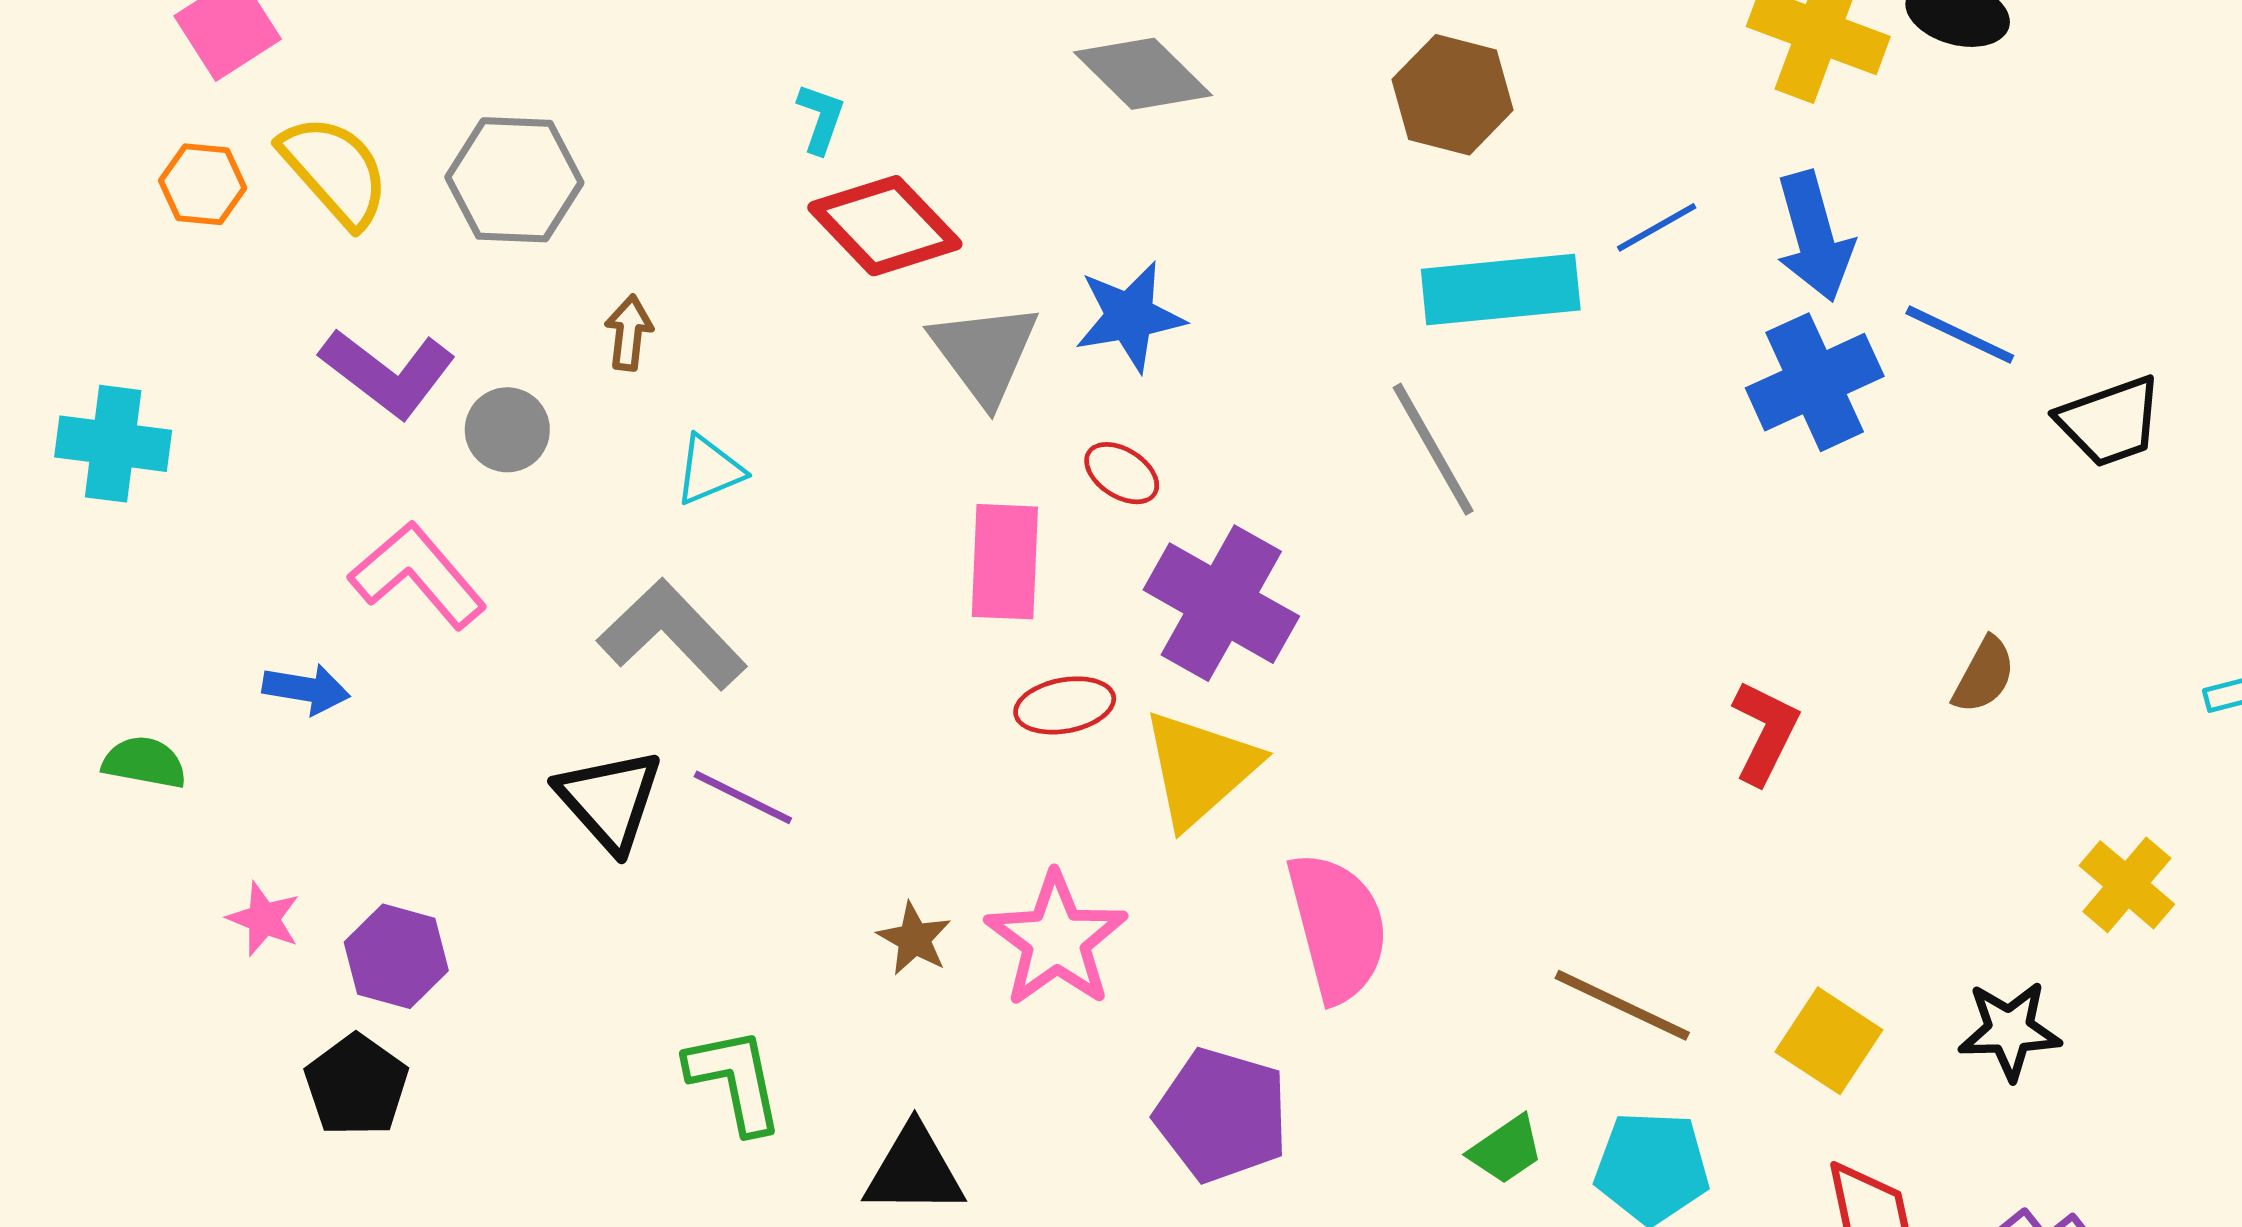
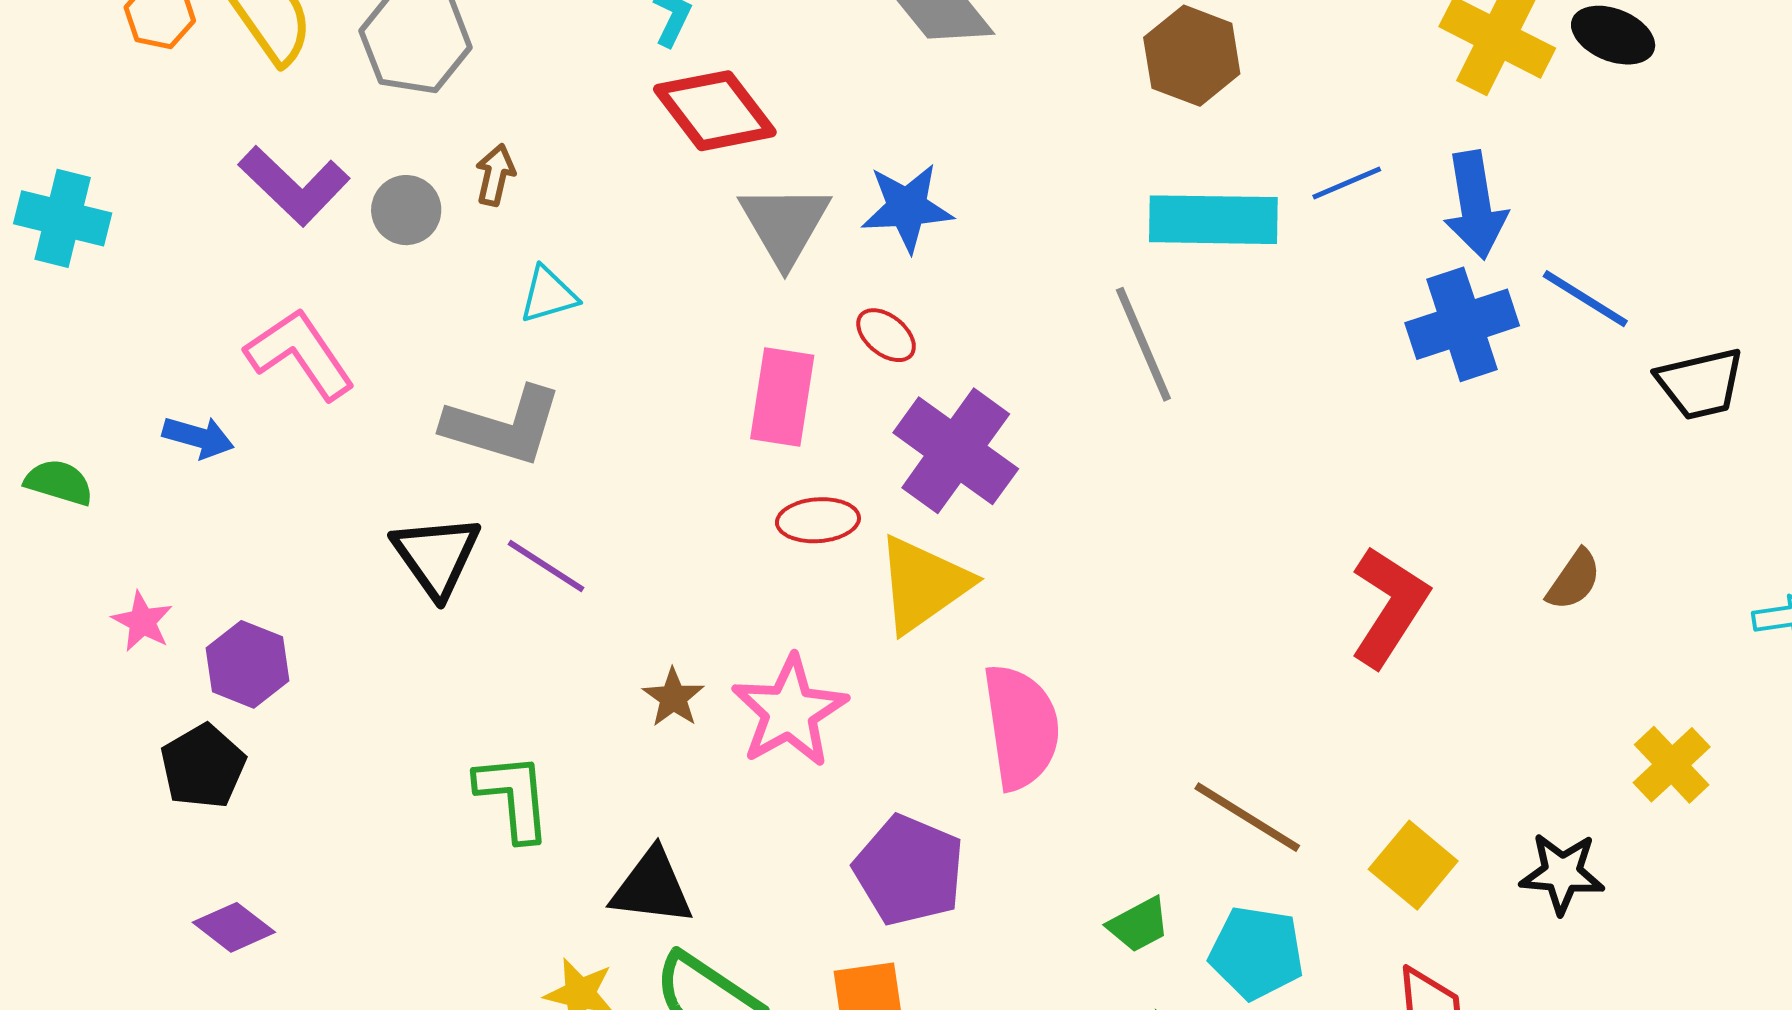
gray circle: (507, 430) -> (406, 210), moved
gray L-shape: (672, 634) -> (503, 426), turned 144
red L-shape: (1765, 732) -> (1389, 606), size x1.4

